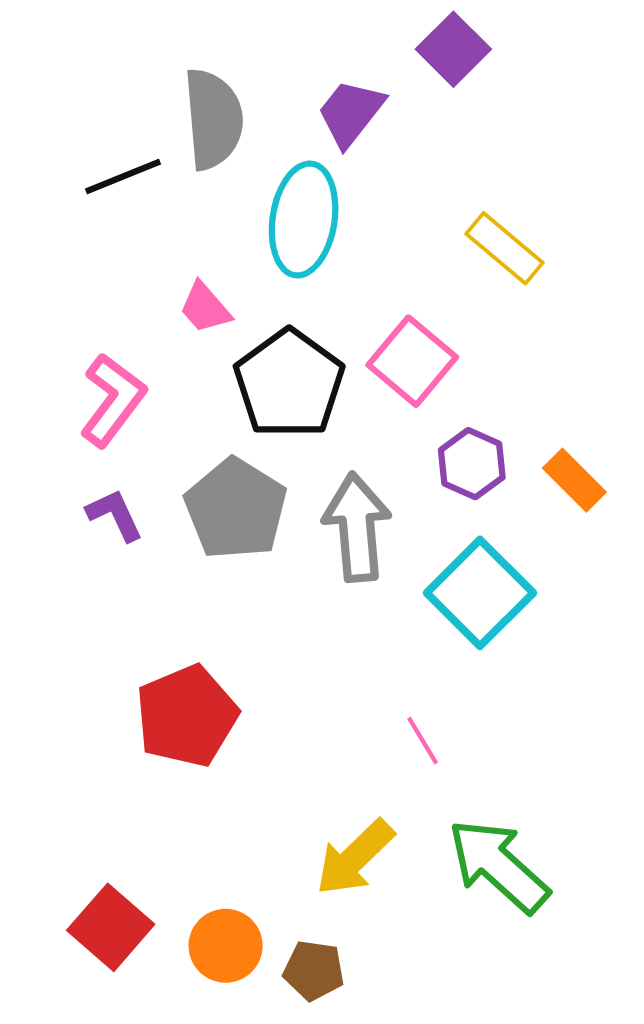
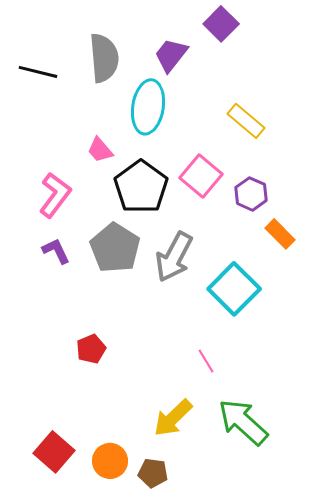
black line: (123, 176) -> (38, 72), moved, turned 36
purple hexagon: (472, 464) -> (251, 194), moved
gray arrow: (357, 527) -> (174, 257), turned -147
red pentagon: (187, 716) -> (91, 349), size x0.6

